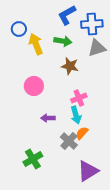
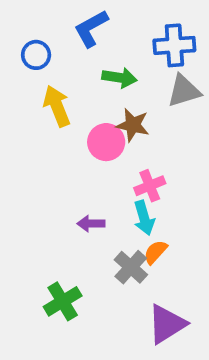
blue L-shape: (67, 15) -> (91, 28), moved
yellow arrow: (36, 44) -> (57, 106), moved
pink circle: (34, 86) -> (106, 142), moved

